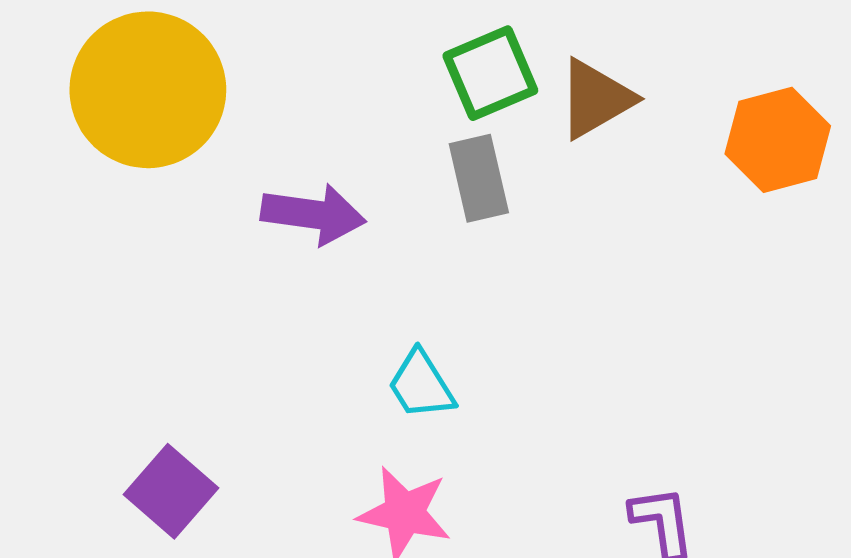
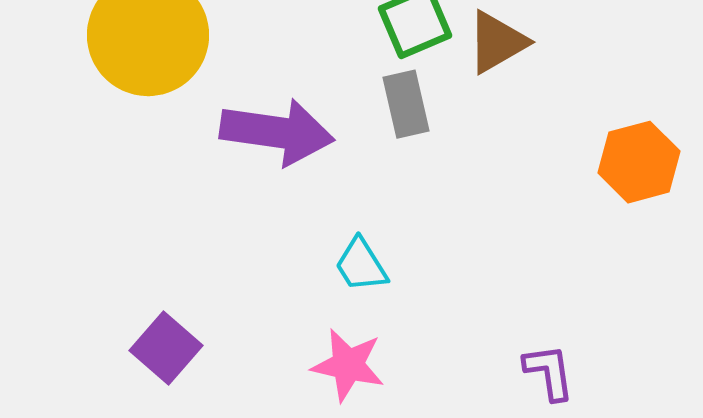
orange hexagon: (778, 140) -> (639, 162), moved
purple arrow: (313, 214) -> (277, 132), size x1.4

